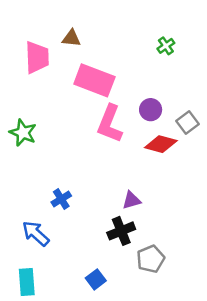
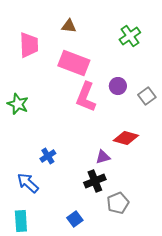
brown triangle: (71, 38) -> (69, 26), moved
green cross: (166, 46) -> (130, 36), size x1.5
red diamond: (161, 144) -> (126, 138), moved

